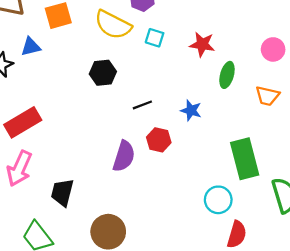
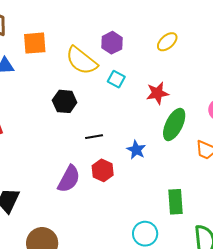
red star: (202, 44) -> (157, 93), turned -30
green ellipse: (227, 75) -> (174, 124), size x1.4
green rectangle: (245, 159) -> (175, 202), size x0.7

